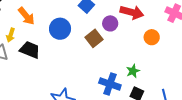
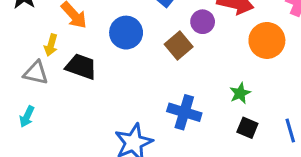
orange circle: (152, 37) -> (267, 40), size x1.5
blue cross: (110, 84) -> (184, 112), moved

